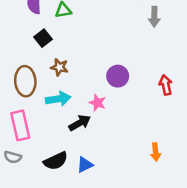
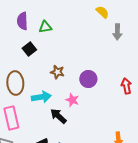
brown star: (59, 67) -> (57, 72), moved
black arrow: (80, 123) -> (58, 116), turned -108

